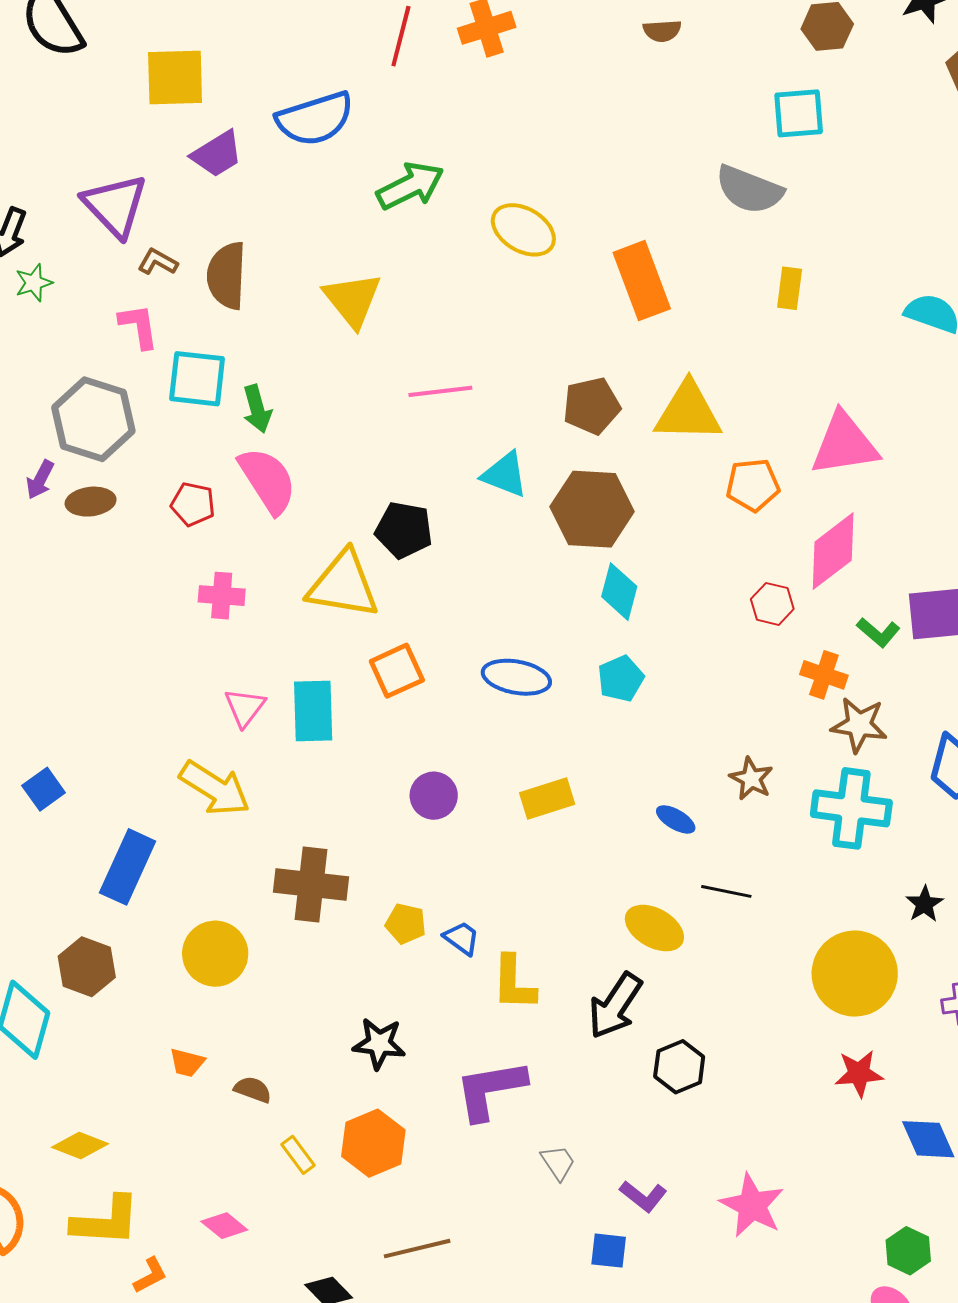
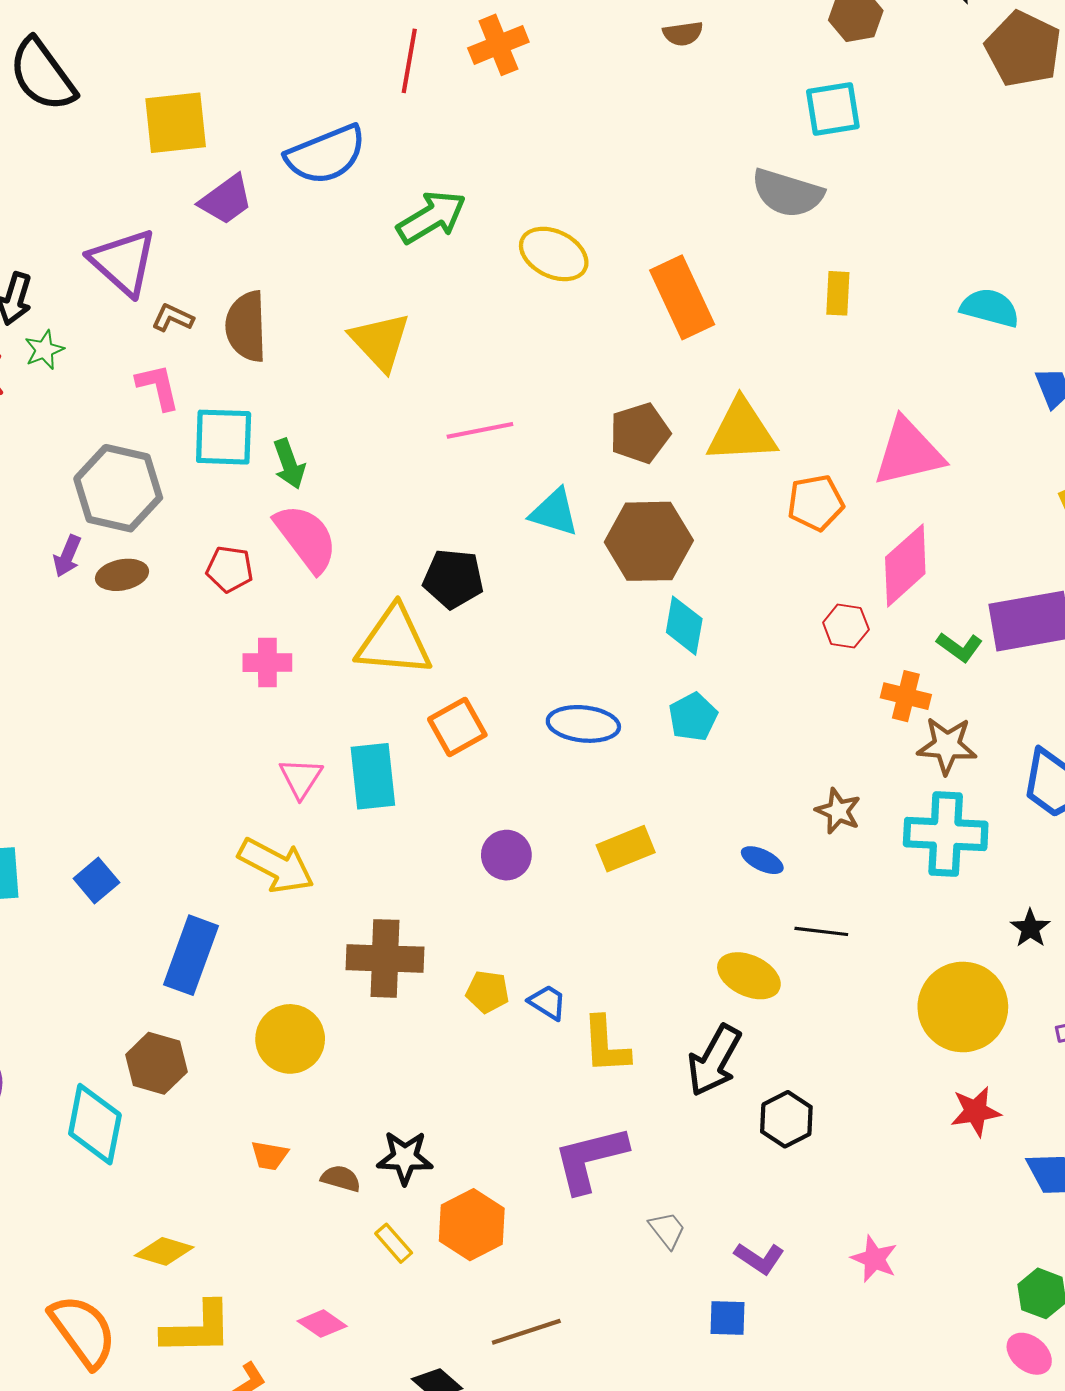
black star: (379, 1044) -> (405, 1158), moved
pink star: (752, 1205) -> (874, 1259), size x0.7

